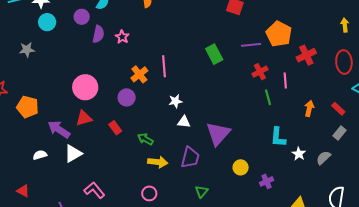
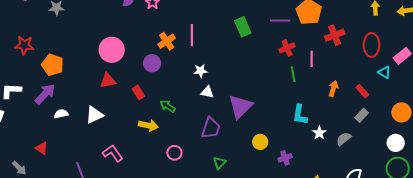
purple arrow: (59, 129) -> (45, 94), moved, turned 95
yellow arrow: (158, 162) -> (148, 125), moved
pink circle: (149, 193) -> (174, 153), moved

